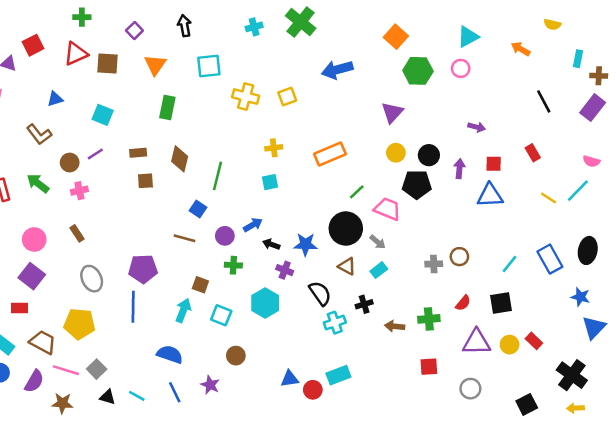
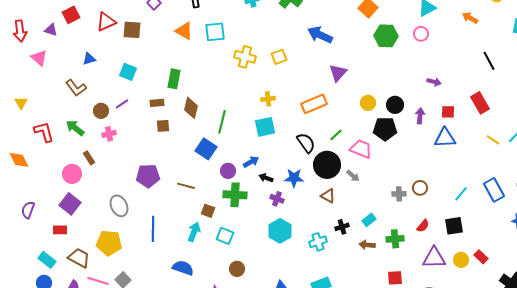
orange triangle: (155, 65) -> (184, 31), moved, turned -36
blue arrow: (337, 70) -> (320, 35), turned 40
green rectangle: (167, 108) -> (174, 79), moved
purple triangle: (392, 112) -> (338, 73), moved
red rectangle: (533, 153) -> (480, 103), size x1.5
cyan square: (270, 182) -> (265, 127), size x1.5
blue square: (198, 209) -> (206, 149), size x1.5
brown rectangle: (77, 233) -> (89, 158), moved
brown line: (185, 238) -> (186, 186), moved
green cross: (233, 265) -> (235, 195), size x1.6
purple pentagon: (143, 269) -> (148, 176), moved
cyan rectangle: (379, 270) -> (369, 220), moved
black semicircle: (320, 293) -> (306, 143), moved
cyan hexagon: (265, 303) -> (280, 231), moved

